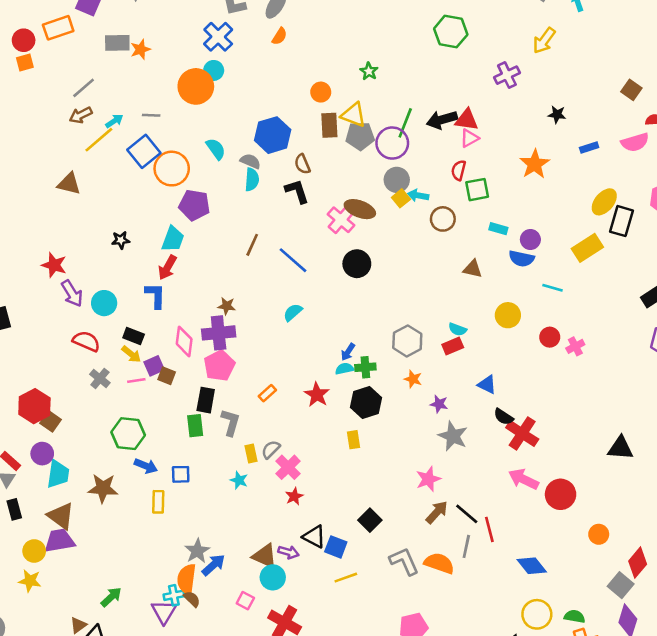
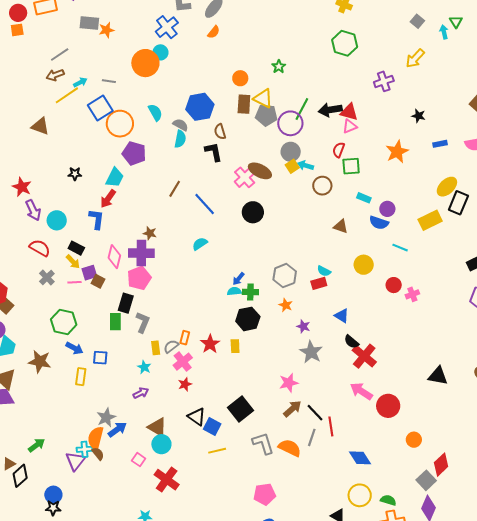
orange rectangle: (267, 393) -> (185, 338), moved, turned -40
red star: (317, 395) -> (210, 344), moved
black square: (370, 520) -> (241, 409), size x1.4
purple arrow: (289, 552) -> (141, 393), moved, turned -49

